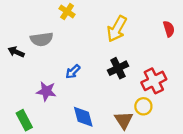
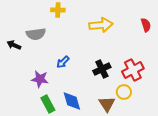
yellow cross: (67, 11) -> (58, 10), turned -32
yellow arrow: (117, 29) -> (101, 25), turned -125
black cross: (118, 68) -> (102, 69), moved
green rectangle: (24, 120) -> (48, 104), moved

